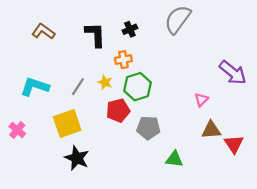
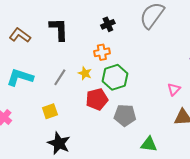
brown L-shape: (43, 31) -> (20, 35), moved
black L-shape: (95, 35) -> (59, 29), moved
yellow square: (67, 123) -> (50, 111), size x0.6

